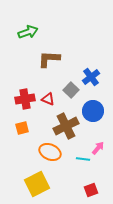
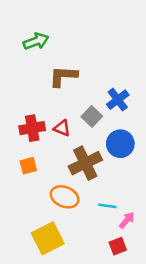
pink arrow: (98, 148) -> (127, 220), moved

